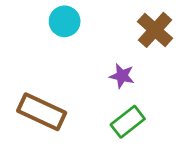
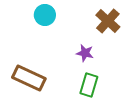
green rectangle: (128, 122) -> (89, 85), turned -35

